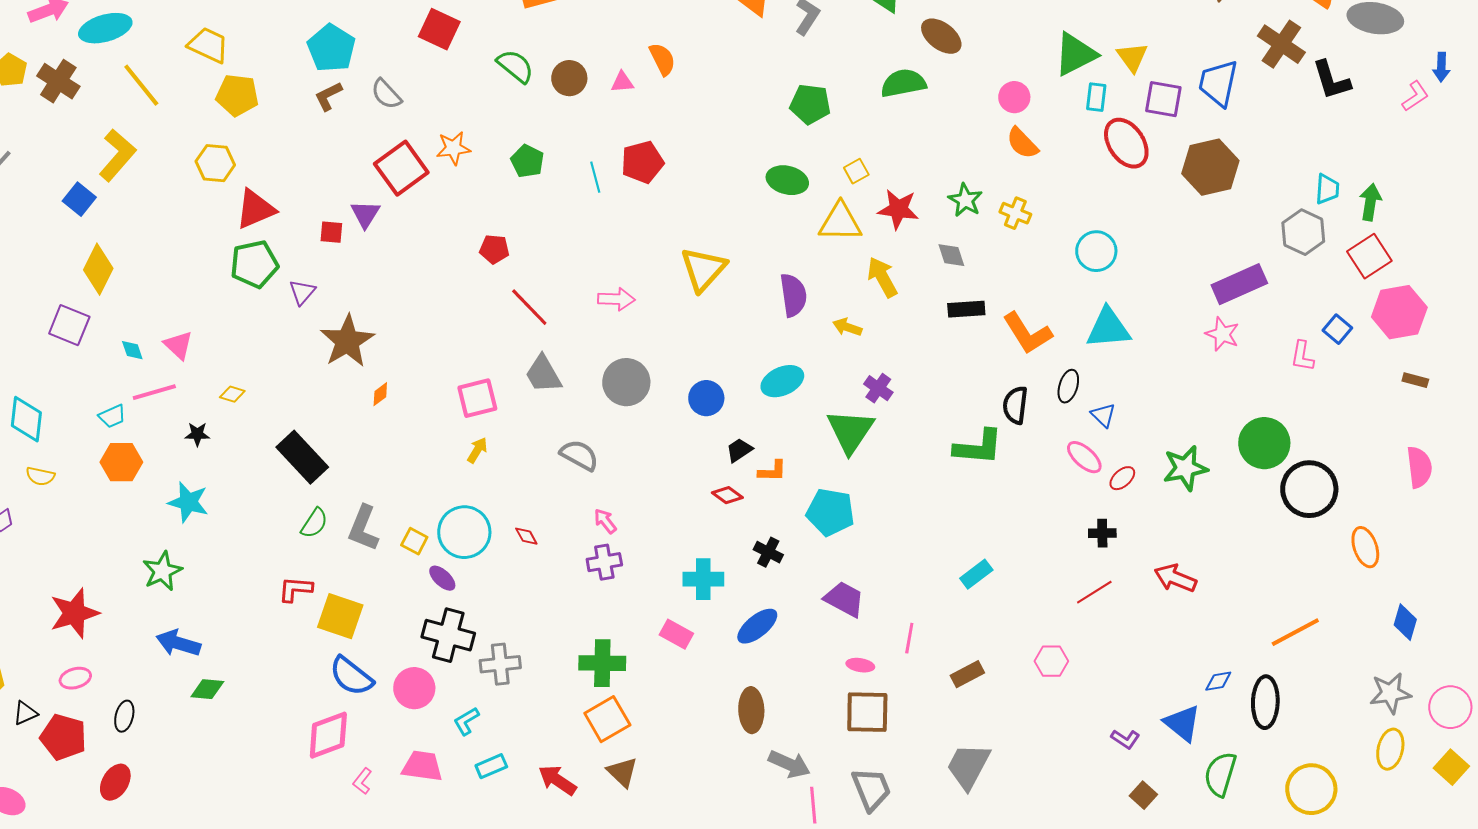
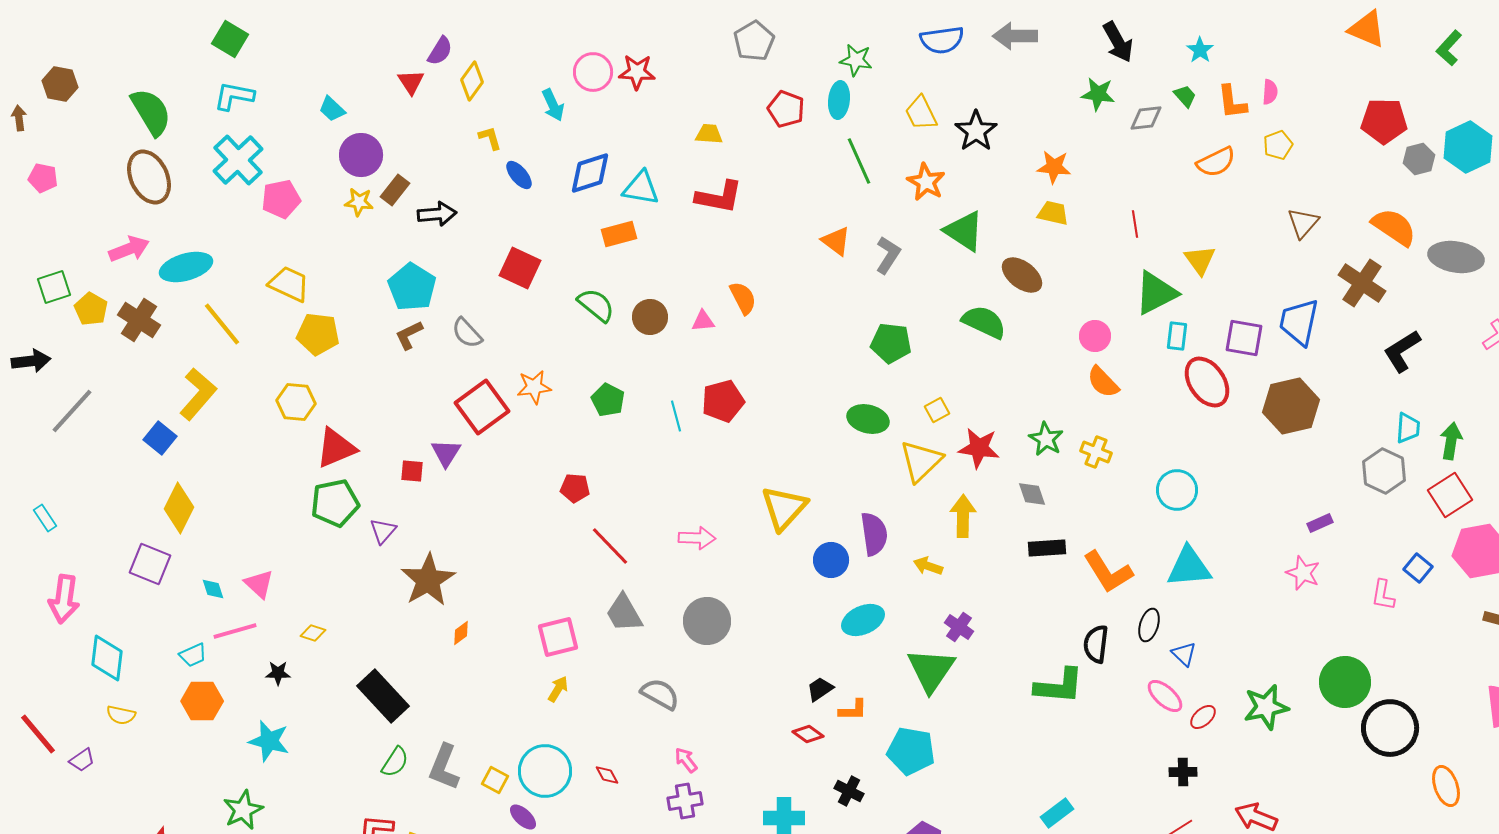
yellow triangle: (1132, 57) -> (1200, 260), moved
black L-shape: (1331, 80) -> (1402, 351), moved, turned 75
green semicircle: (903, 83) -> (984, 322), turned 36
yellow triangle: (840, 222) -> (921, 461), turned -45
yellow arrow: (882, 277) -> (963, 516), turned 30
purple rectangle: (1239, 284) -> (1320, 523), size x0.5
blue circle: (706, 398) -> (831, 560), moved

